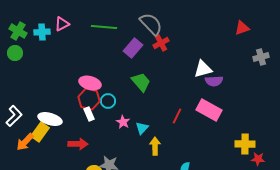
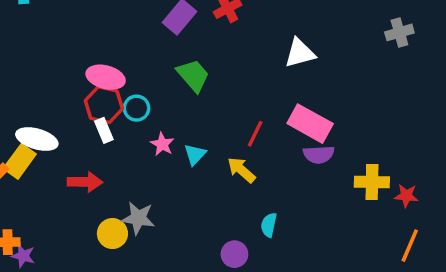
purple semicircle: (214, 81) -> (319, 154), moved
yellow arrow: (155, 146) -> (241, 170), moved, turned -48
red star: (258, 159) -> (406, 196), moved

